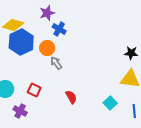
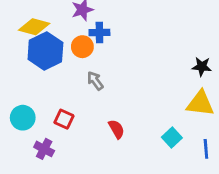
blue cross: (59, 29) -> (99, 32), turned -32
orange circle: (47, 48) -> (82, 47), moved

